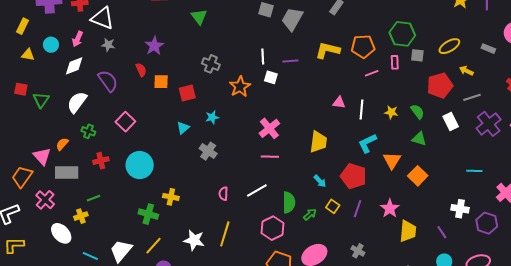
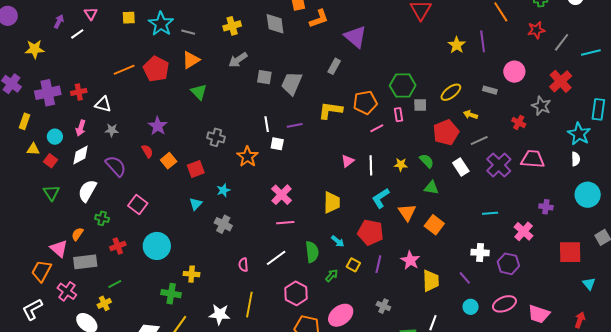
white triangle: (103, 18) -> (103, 104), size x0.7
orange square: (161, 82) -> (169, 161), turned -35
red square: (21, 89) -> (51, 161), moved, turned 32
pink triangle: (339, 103) -> (348, 161), turned -40
green semicircle: (289, 202) -> (312, 252), moved

